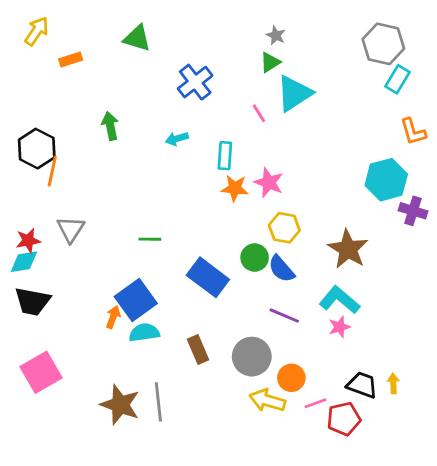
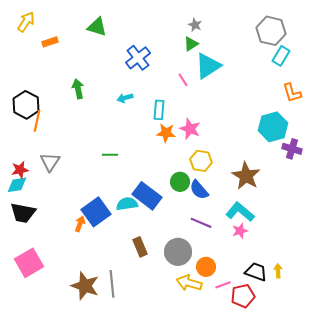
green line: (150, 239) -> (110, 155), moved
cyan semicircle: (144, 333) -> (127, 204), moved

